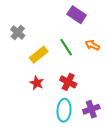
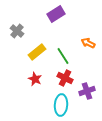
purple rectangle: (77, 15) -> (56, 14), moved, turned -66
green line: (66, 47) -> (63, 56), moved
purple cross: (91, 109) -> (87, 91), moved

